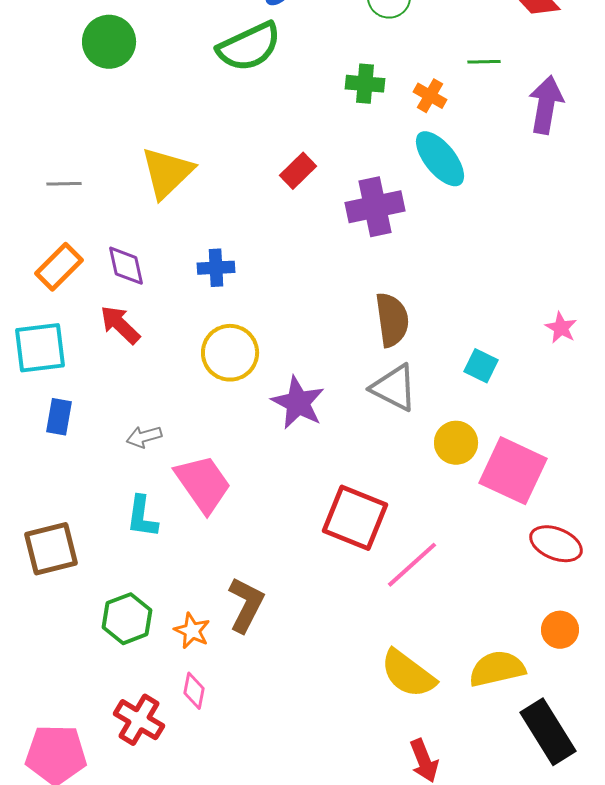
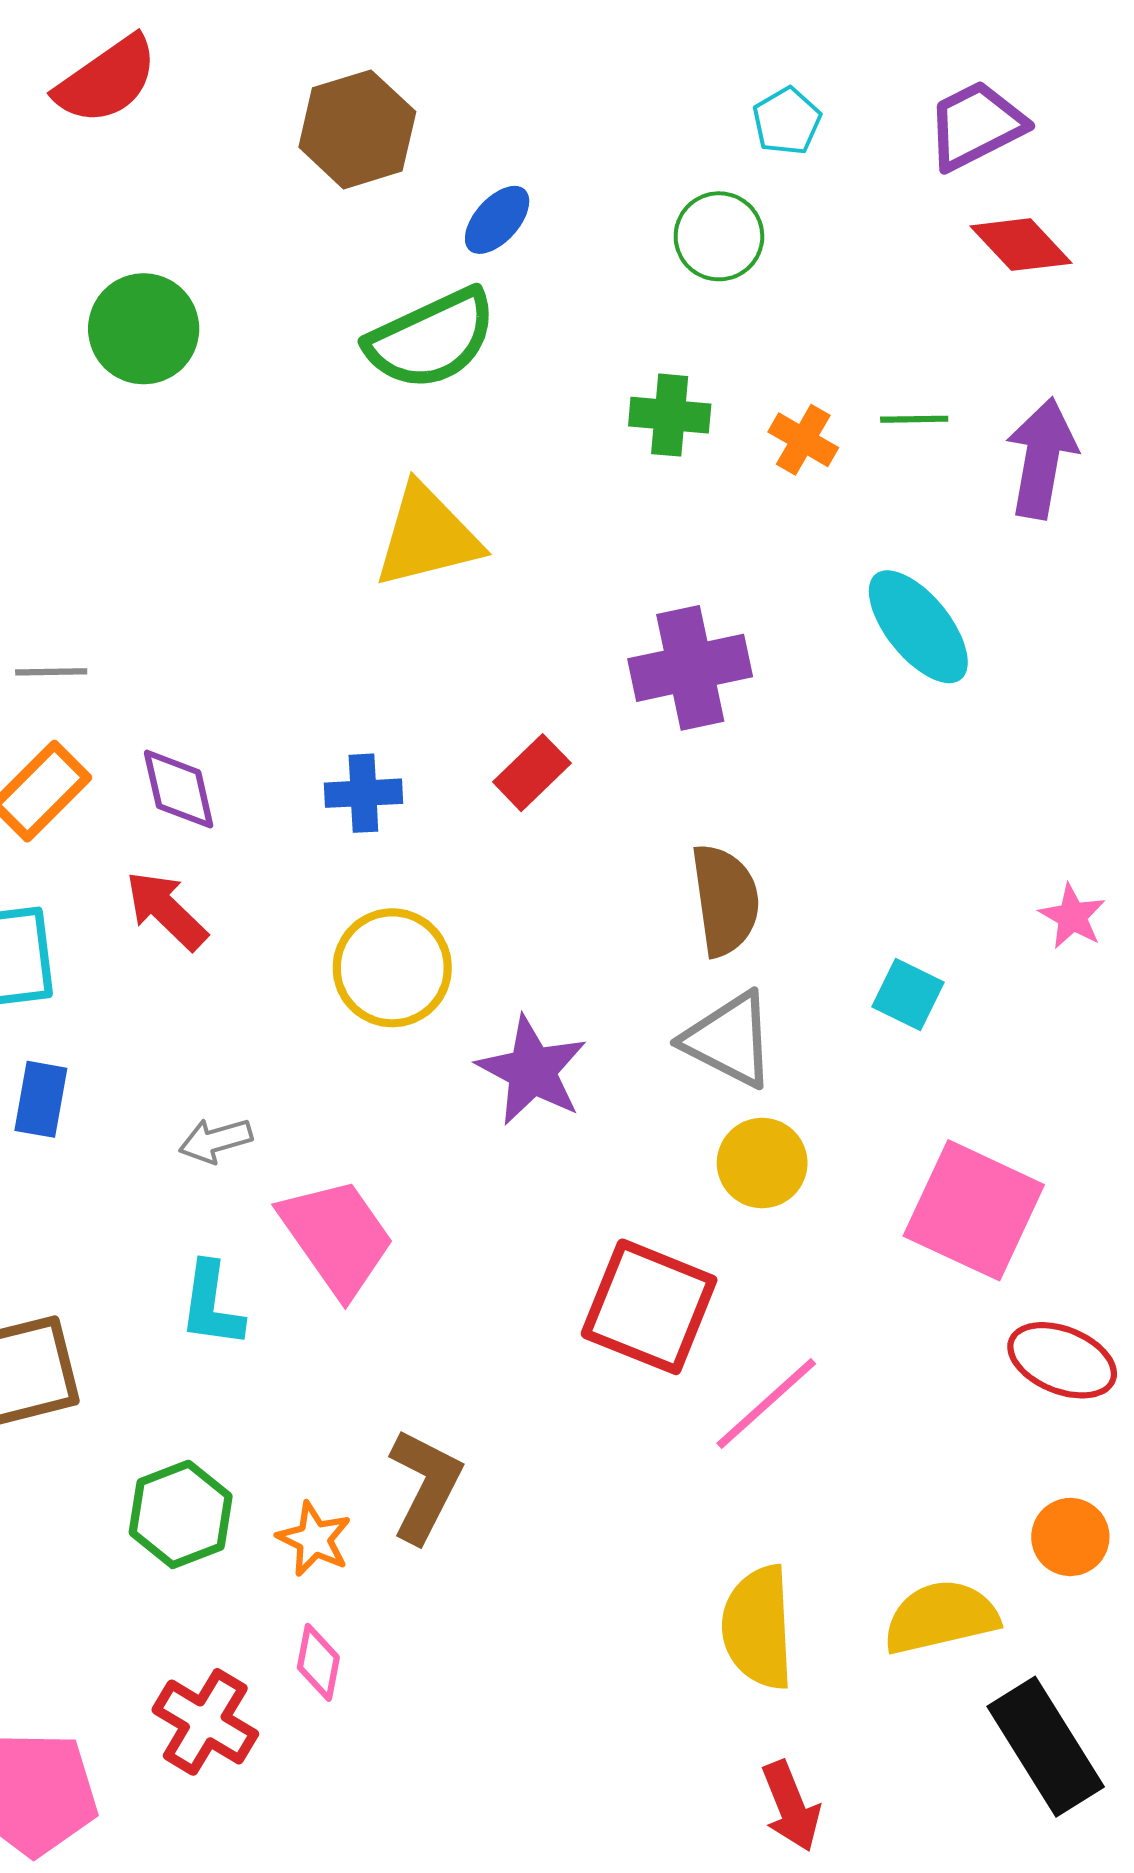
green line: (484, 62) -> (914, 419), moved
cyan ellipse: (440, 159) -> (918, 627), moved
red rectangle: (298, 171) -> (532, 773), moved
yellow triangle: (167, 173) -> (427, 536), moved, turned 30
gray line: (64, 184) -> (51, 672), moved
yellow circle: (456, 443) -> (762, 1163), moved
yellow semicircle: (408, 674) -> (758, 1627), turned 50

